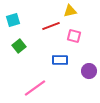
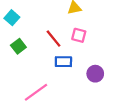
cyan square: (13, 20) -> (12, 18), turned -32
red line: (51, 26) -> (54, 39), moved, turned 72

